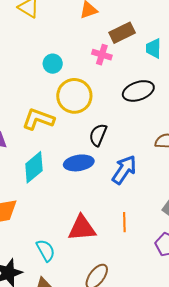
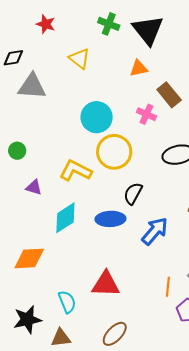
brown rectangle: (122, 33) -> (169, 95), turned 70
cyan circle: (53, 64) -> (97, 117), size x1.6
orange line: (124, 222) -> (168, 287), moved

